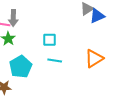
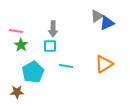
gray arrow: (13, 18) -> (53, 29), moved
cyan square: (50, 40) -> (50, 46), moved

